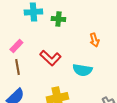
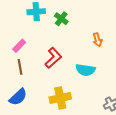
green cross: (58, 19) -> (61, 19), turned 32
red L-shape: (50, 58) -> (53, 58), turned -85

